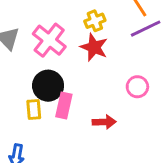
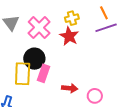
pink circle: (137, 87) -> (95, 96), moved
yellow rectangle: (34, 110) -> (23, 74), size x1.6

